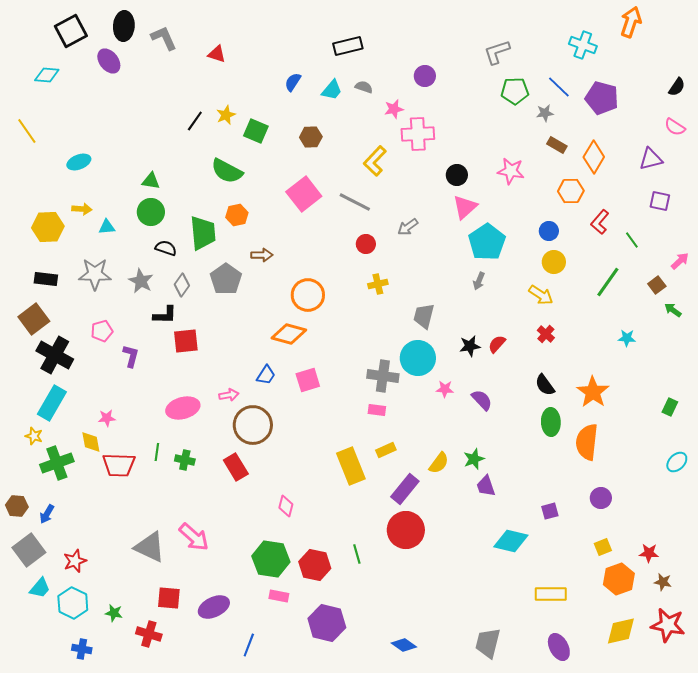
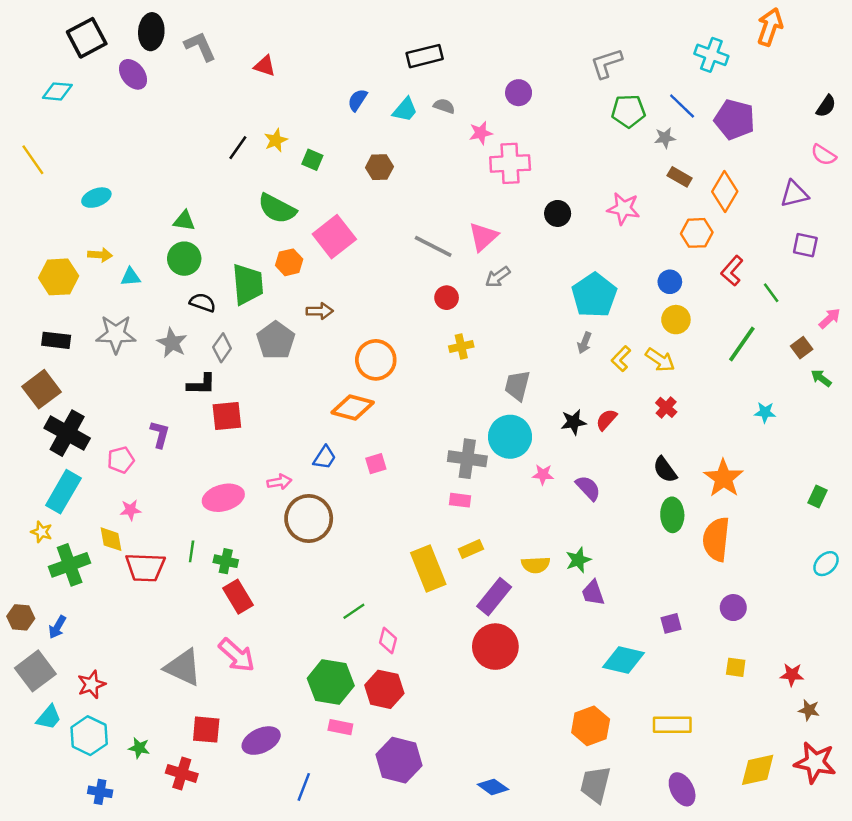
green square: (256, 131) -> (312, 160), size x0.7
yellow L-shape: (375, 161) -> (621, 359), moved, size x0.7
pink square: (304, 194) -> (334, 237), moved
pink triangle: (465, 207) -> (483, 237), moved
pink pentagon: (102, 331) -> (121, 460), moved
pink square: (308, 380) -> (376, 464), size x0.7
yellow semicircle: (439, 463) -> (536, 565), turned 50
red rectangle: (236, 467) -> (238, 597), moved
pink diamond: (286, 506) -> (388, 640), moved
yellow square: (603, 547) -> (736, 667), turned 30
green line: (357, 554) -> (354, 611), moved, turned 72
orange hexagon: (619, 579) -> (591, 726), moved

